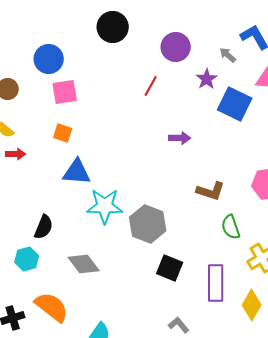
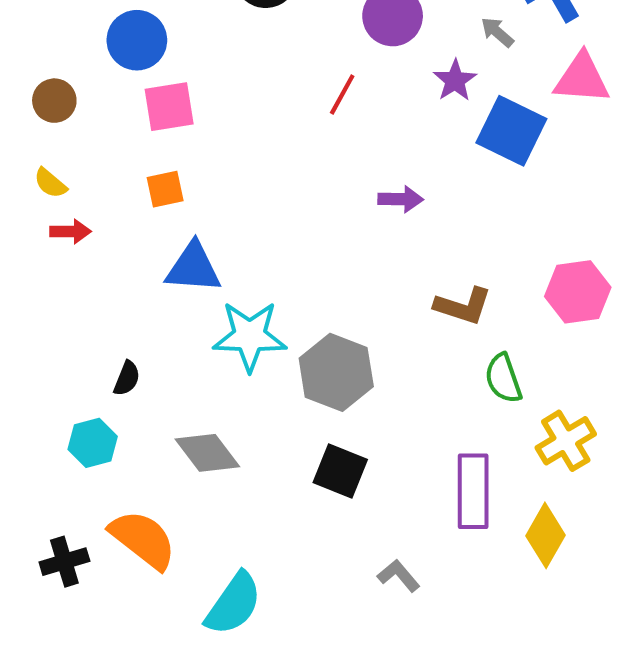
orange square: (63, 133) -> (165, 189), turned -30
black semicircle: (44, 227) -> (127, 378), size x0.7
black square: (170, 268) -> (340, 471), moved

